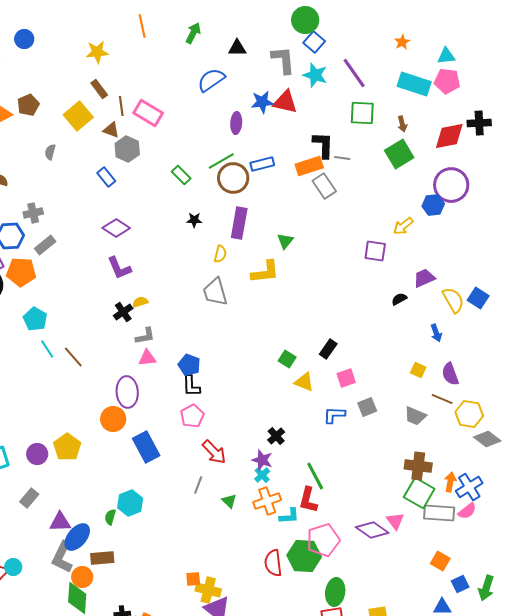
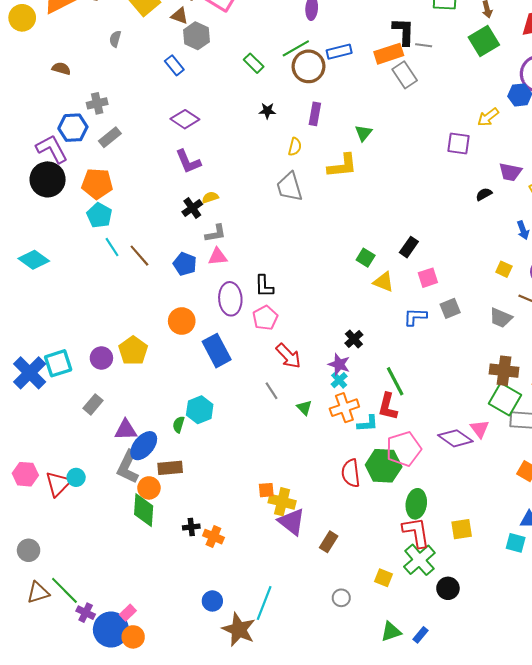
purple rectangle: (239, 223) -> (315, 114), size x0.7
orange pentagon: (21, 272) -> (97, 184), moved
purple trapezoid: (424, 278) -> (510, 172), turned -145
blue pentagon: (189, 365) -> (185, 264), moved
purple ellipse: (127, 392) -> (230, 299), moved
gray line: (198, 485) -> (272, 391), turned -54

